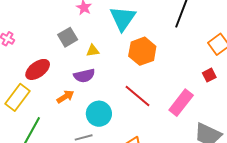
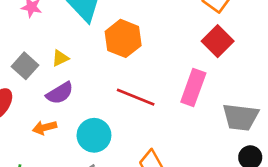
gray square: (68, 37) -> (25, 66), moved
red square: (209, 75) -> (218, 41), size x1.6
orange arrow: (65, 97) -> (45, 128), turned -144

